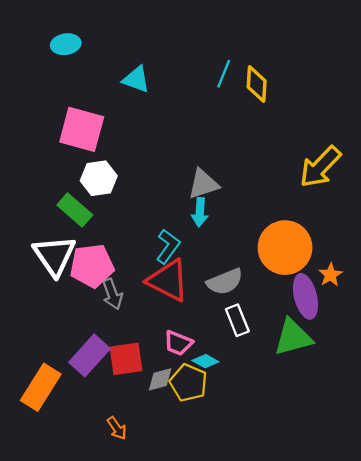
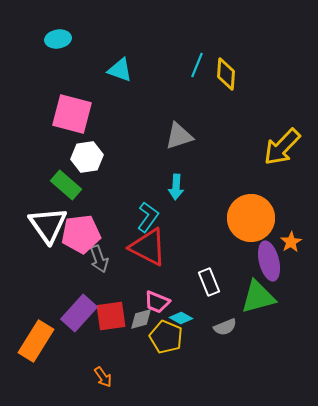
gray triangle: (203, 184) -> (179, 136), moved
gray semicircle: (225, 282) -> (225, 327), moved, size x0.7
gray diamond: (160, 379) -> (141, 319), moved

